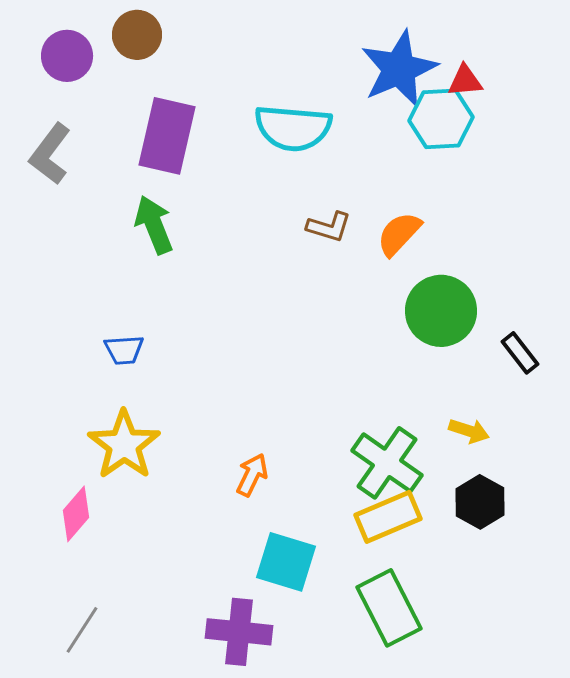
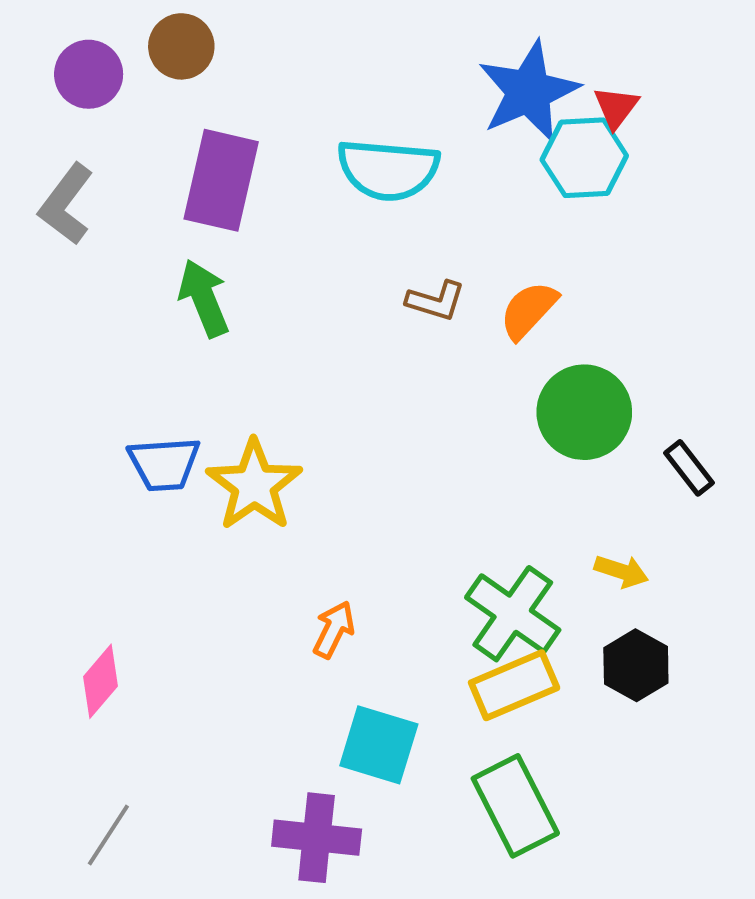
red triangle: (465, 81) -> (616, 107), turned -48
blue trapezoid: (124, 350) -> (164, 464), size x1.4
yellow star: (124, 445) -> (254, 485), moved

